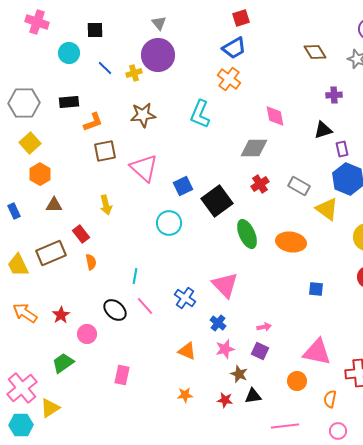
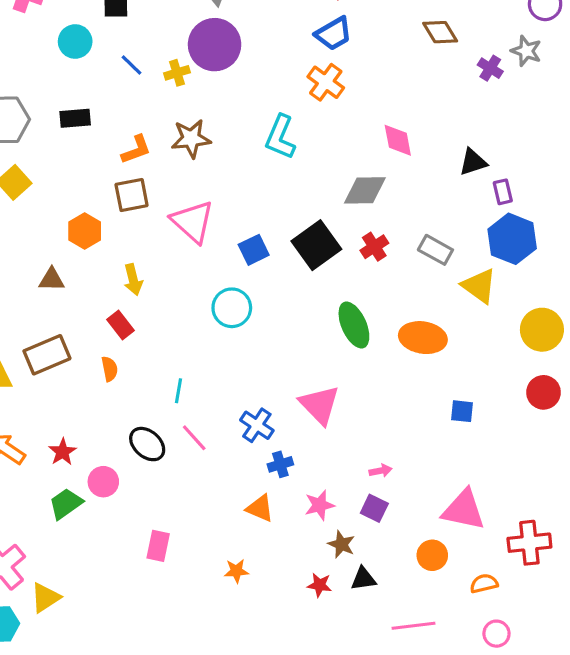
brown diamond: (315, 52) -> (440, 32), moved
purple cross: (334, 95) -> (490, 68), moved, turned 35
orange L-shape: (93, 122) -> (136, 150), moved
orange hexagon: (40, 174) -> (85, 231), moved
black square: (217, 201) -> (316, 245), moved
red rectangle: (81, 234) -> (121, 325), moved
blue cross: (218, 323) -> (280, 464), moved, turned 35
green trapezoid: (63, 363) -> (66, 504), moved
orange star: (185, 395) -> (236, 571), moved
orange semicircle: (330, 399) -> (484, 583), turned 66

